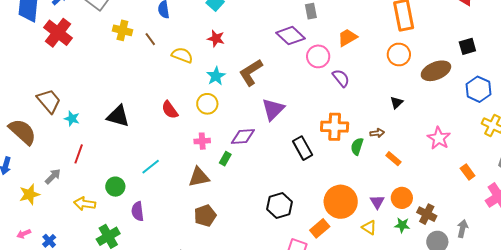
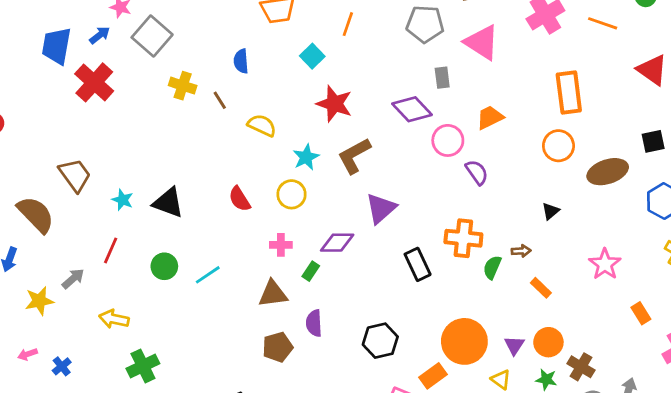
red star: (216, 39) -> (334, 104), moved, size x1.5
cyan star: (72, 119) -> (123, 200), moved
green circle: (115, 187) -> (164, 266), moved
purple semicircle: (138, 211) -> (314, 323), moved

